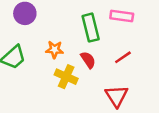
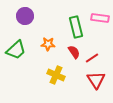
red line: (123, 57) -> (92, 58), moved
yellow cross: (66, 77) -> (56, 75), moved

